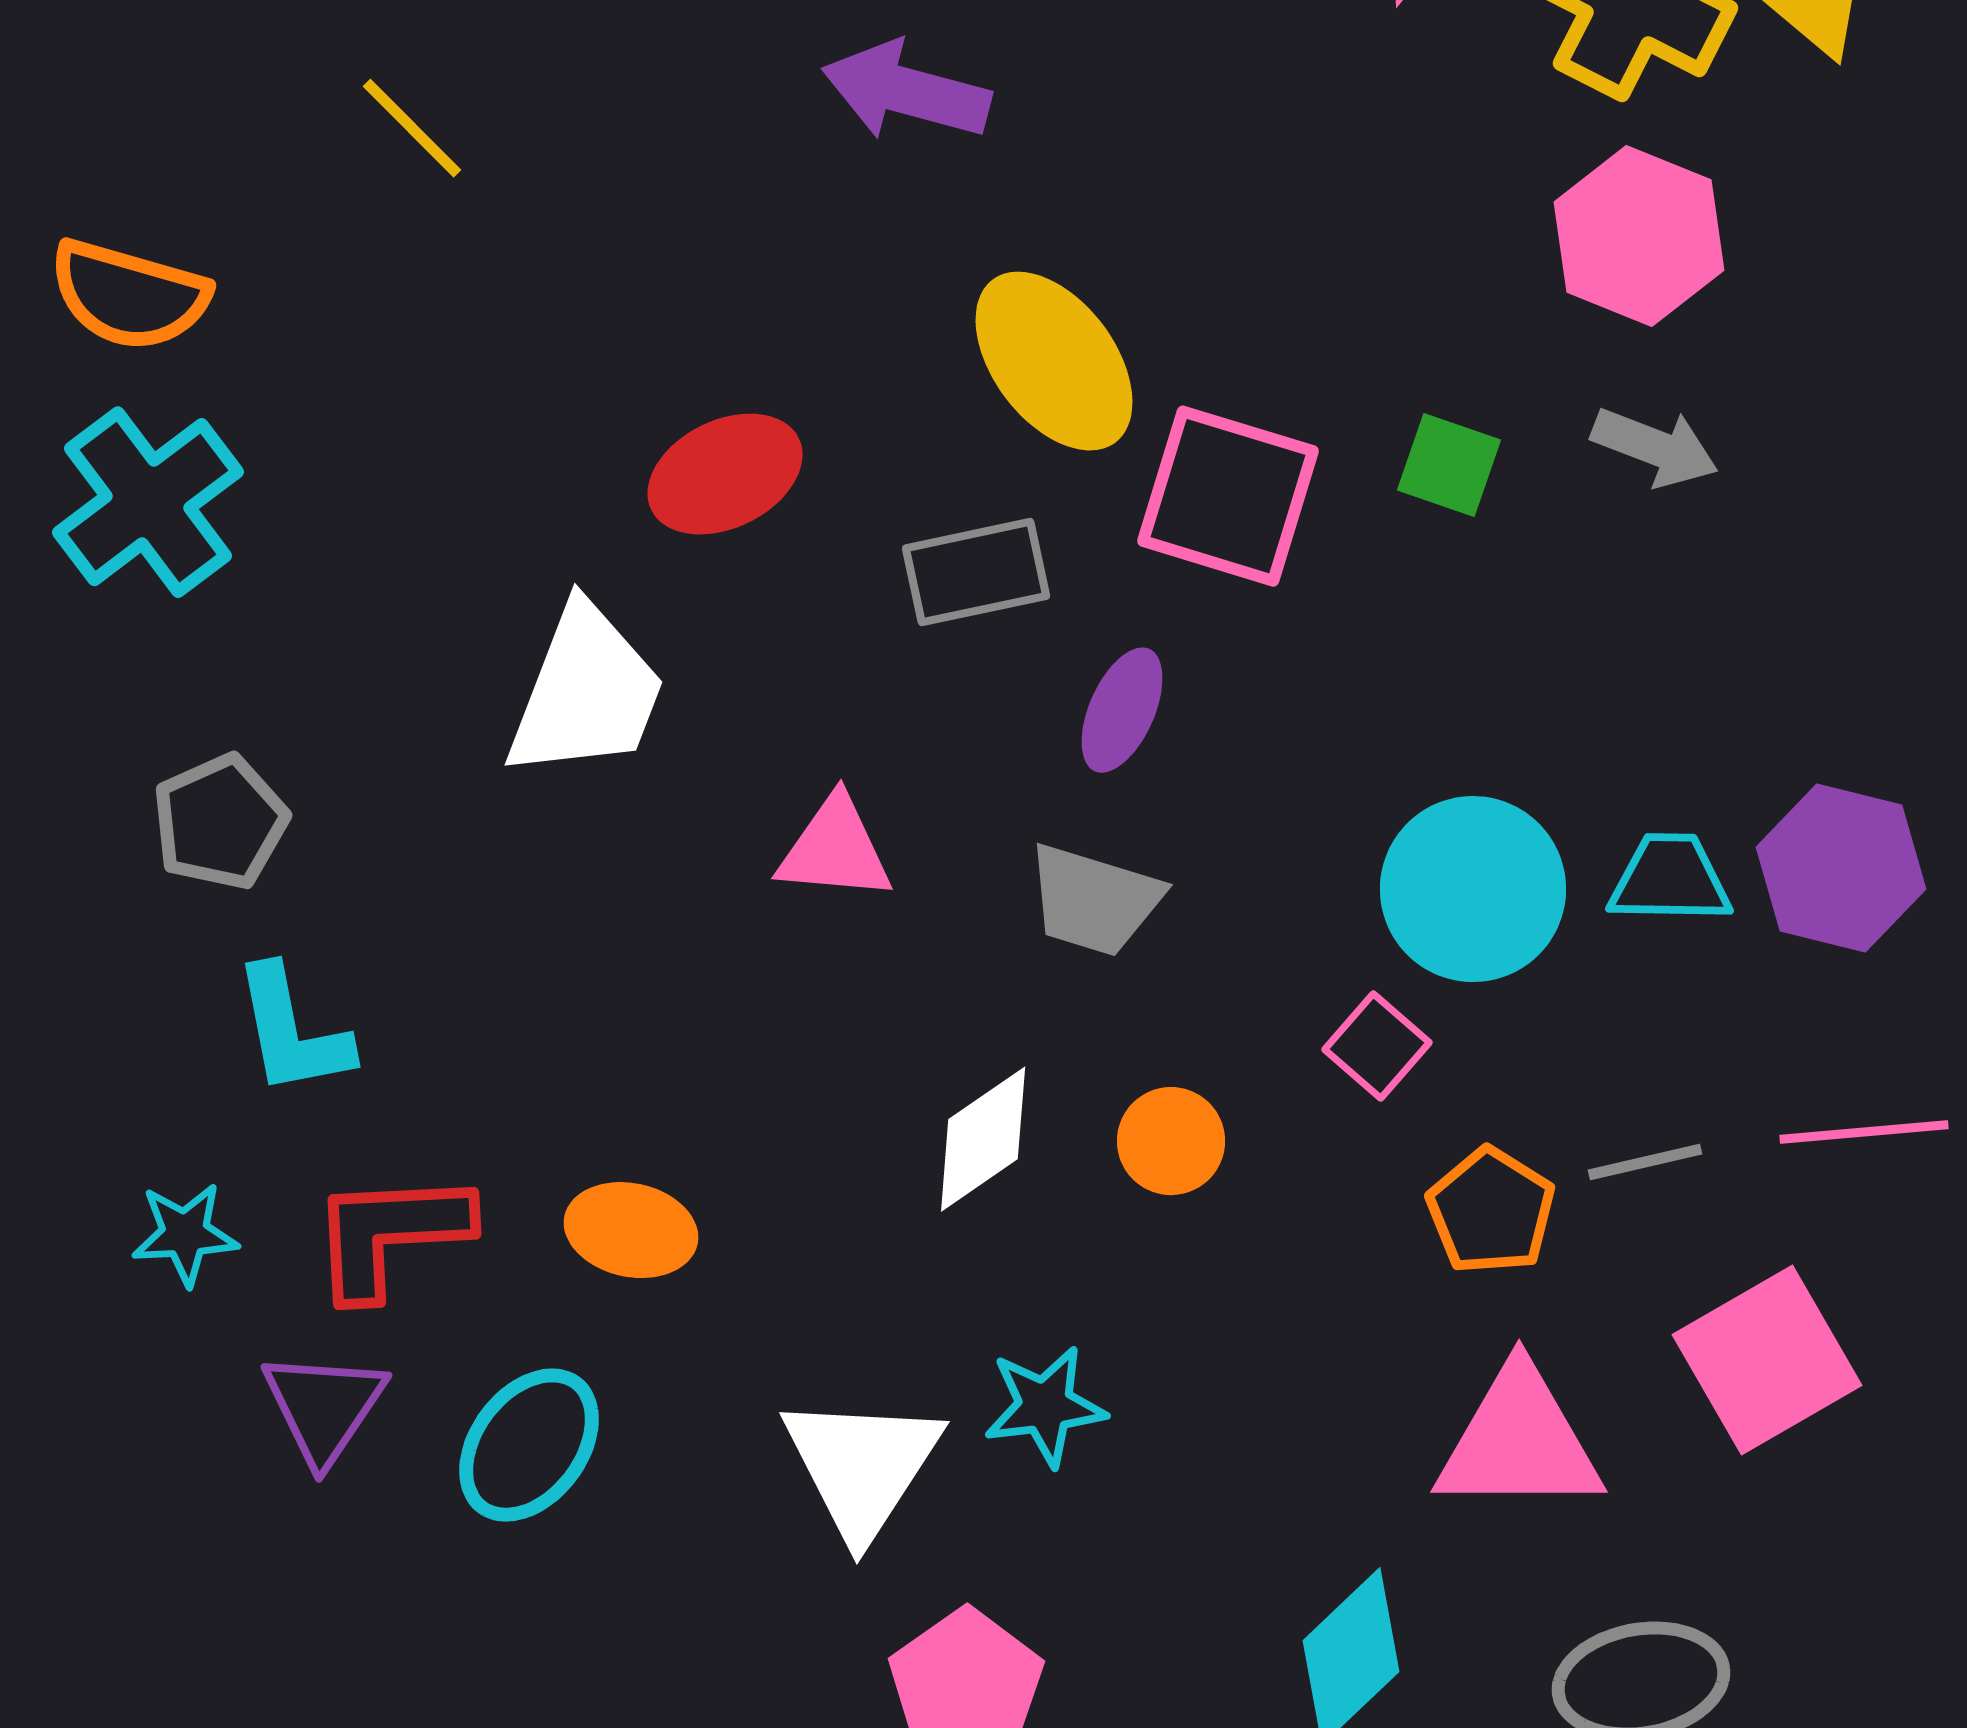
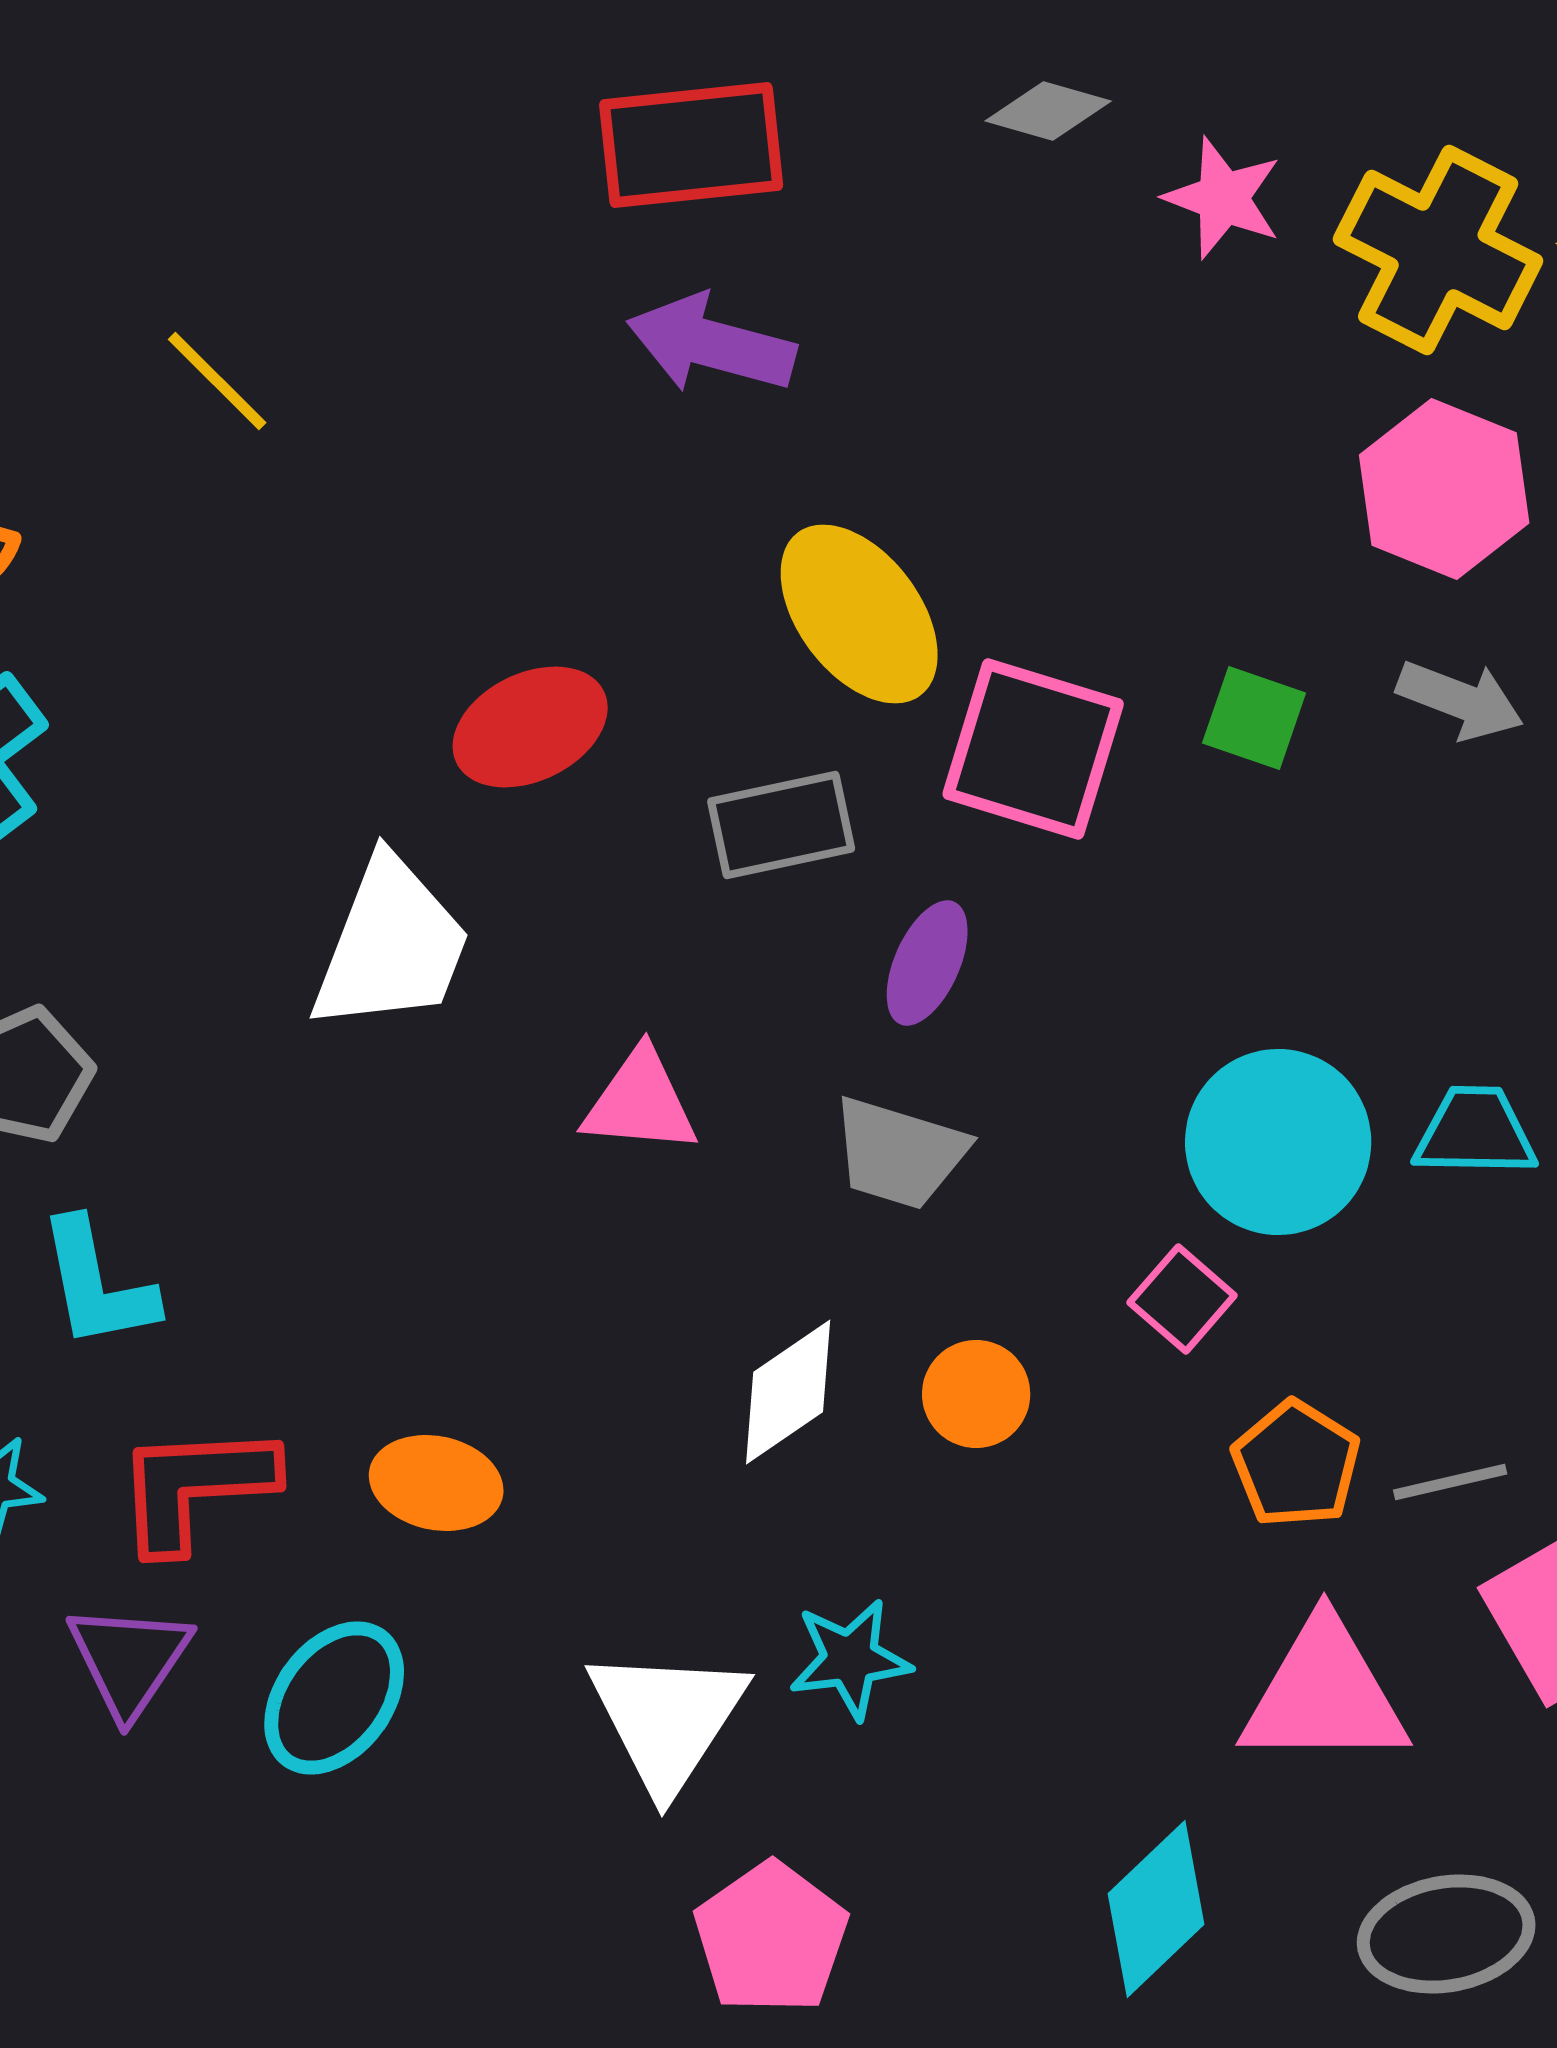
gray line: (1645, 1162) -> (1450, 1482), moved

